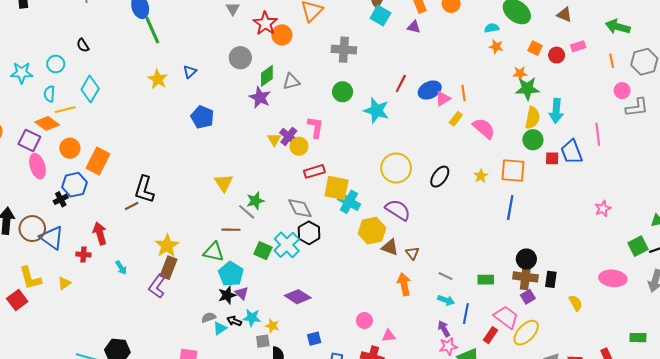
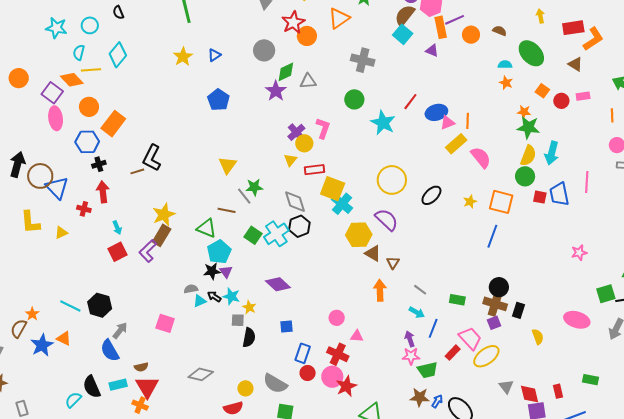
yellow rectangle: (456, 119) -> (456, 144), size x1.5
yellow triangle: (274, 140) -> (290, 160), moved
black cross: (61, 199) -> (99, 164), moved
red square: (17, 300) -> (117, 252), moved

